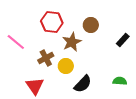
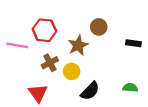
red hexagon: (52, 22) -> (44, 30), moved
black rectangle: (123, 40) -> (133, 43), turned 56
pink line: (16, 42) -> (17, 45), turned -30

